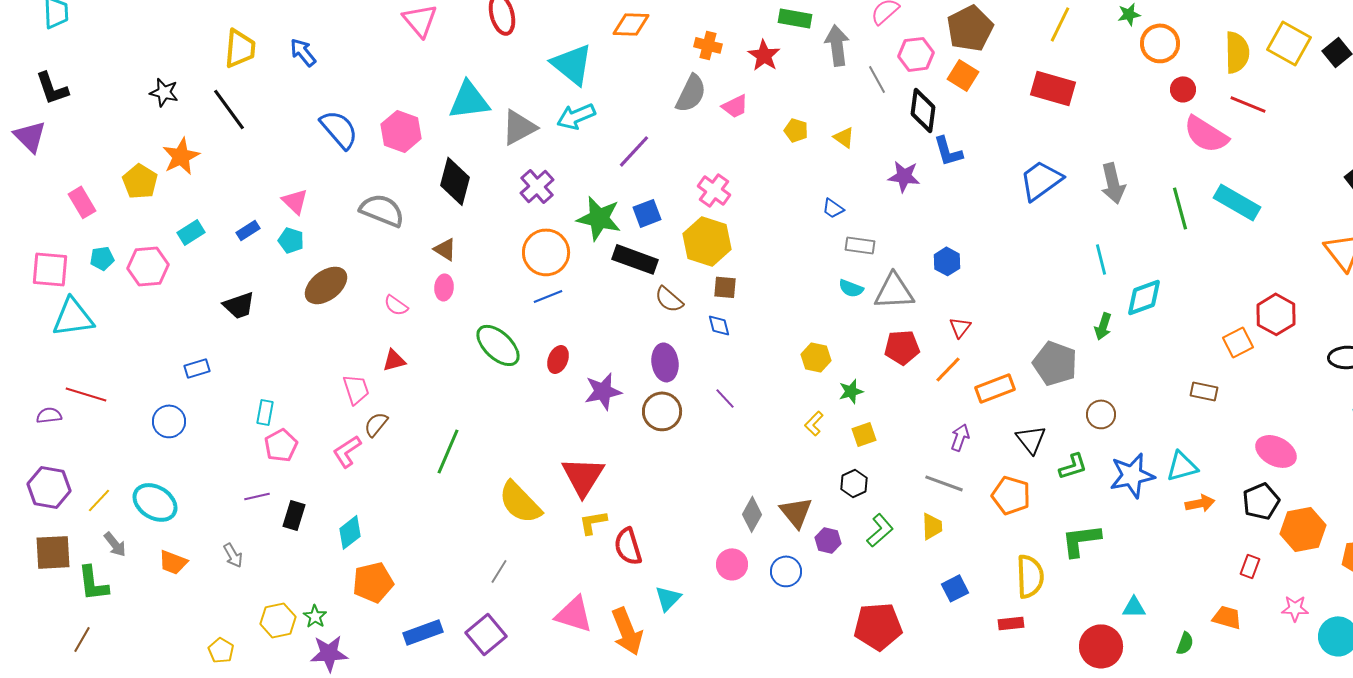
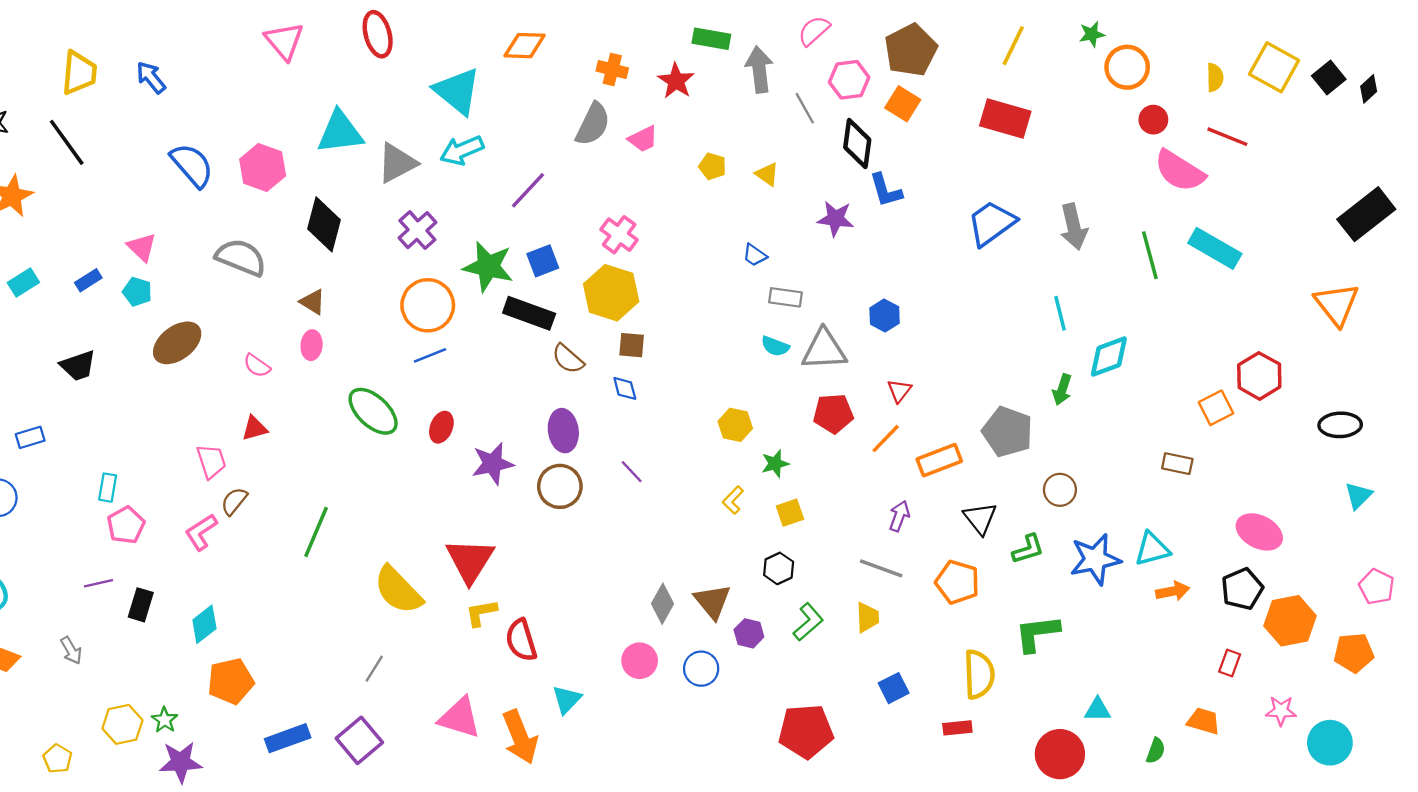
yellow semicircle: (1237, 52) -> (1215, 77), size x0.6

